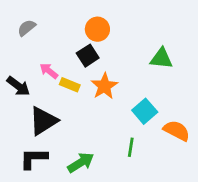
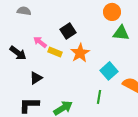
gray semicircle: (27, 28) -> (24, 11), turned 48
orange circle: (97, 29) -> (112, 12), moved
black triangle: (43, 121) -> (36, 78), size x0.6

